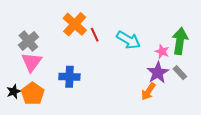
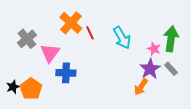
cyan arrow: (128, 40) -> (122, 38), turned 30
pink triangle: (32, 62) -> (50, 53), moved

